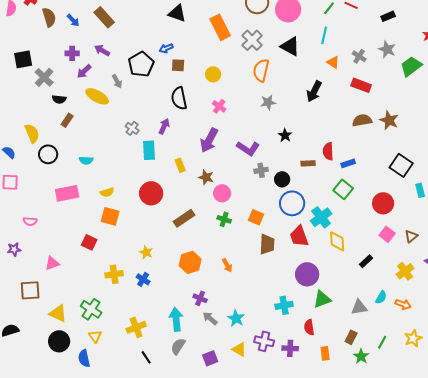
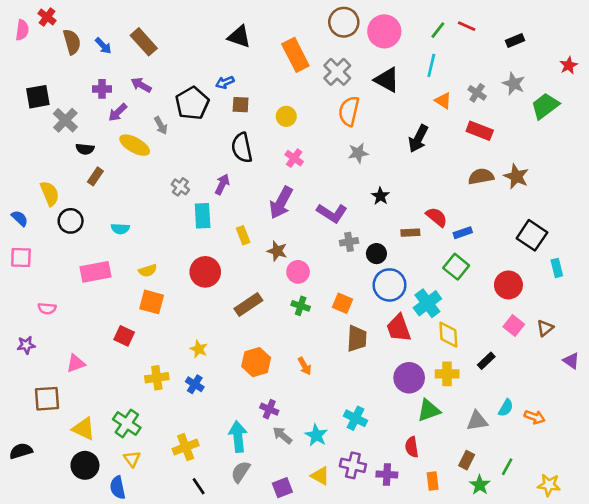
red semicircle: (328, 151) -> (437, 217), turned 132
yellow cross: (405, 271) -> (447, 374), moved, turned 36
cyan cross: (284, 305) -> (356, 418), moved, turned 36
yellow star: (413, 338) -> (549, 485), moved, turned 30

